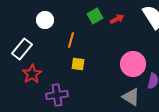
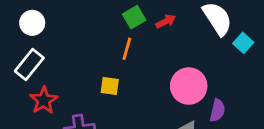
white circle: (45, 20) -> (32, 23), moved
orange line: (71, 40) -> (127, 49), moved

